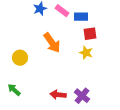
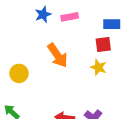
pink rectangle: (62, 11) -> (70, 17), turned -48
blue rectangle: (81, 17) -> (112, 24), moved

